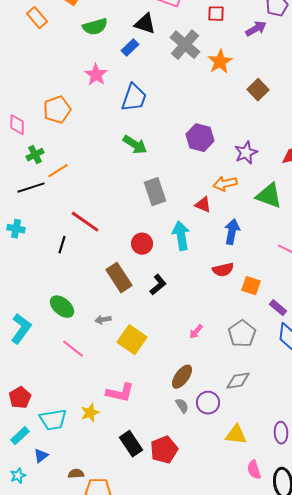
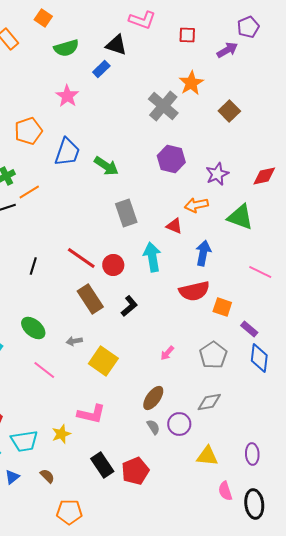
gray cross: (185, 45) -> (163, 106), moved
blue trapezoid: (134, 98) -> (67, 152), moved
red line: (85, 222) -> (81, 258), moved
red semicircle: (223, 270) -> (194, 291), size x1.4
brown semicircle: (76, 474) -> (47, 476), moved, turned 49

